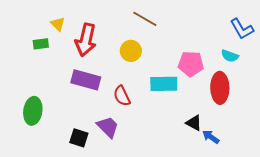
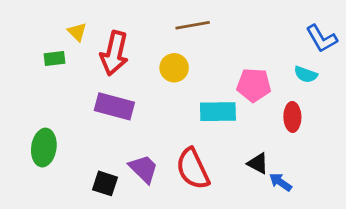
brown line: (145, 19) -> (193, 25), turned -40
red ellipse: (220, 88) -> (292, 117), size x0.7
red semicircle: (122, 96) -> (193, 169), moved, size x1.5

